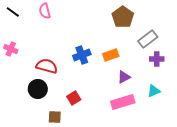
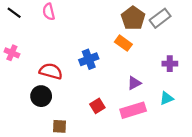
gray rectangle: (148, 39) -> (160, 18), moved
orange rectangle: (111, 55) -> (123, 43), moved, turned 56
red square: (74, 98) -> (97, 106), moved

